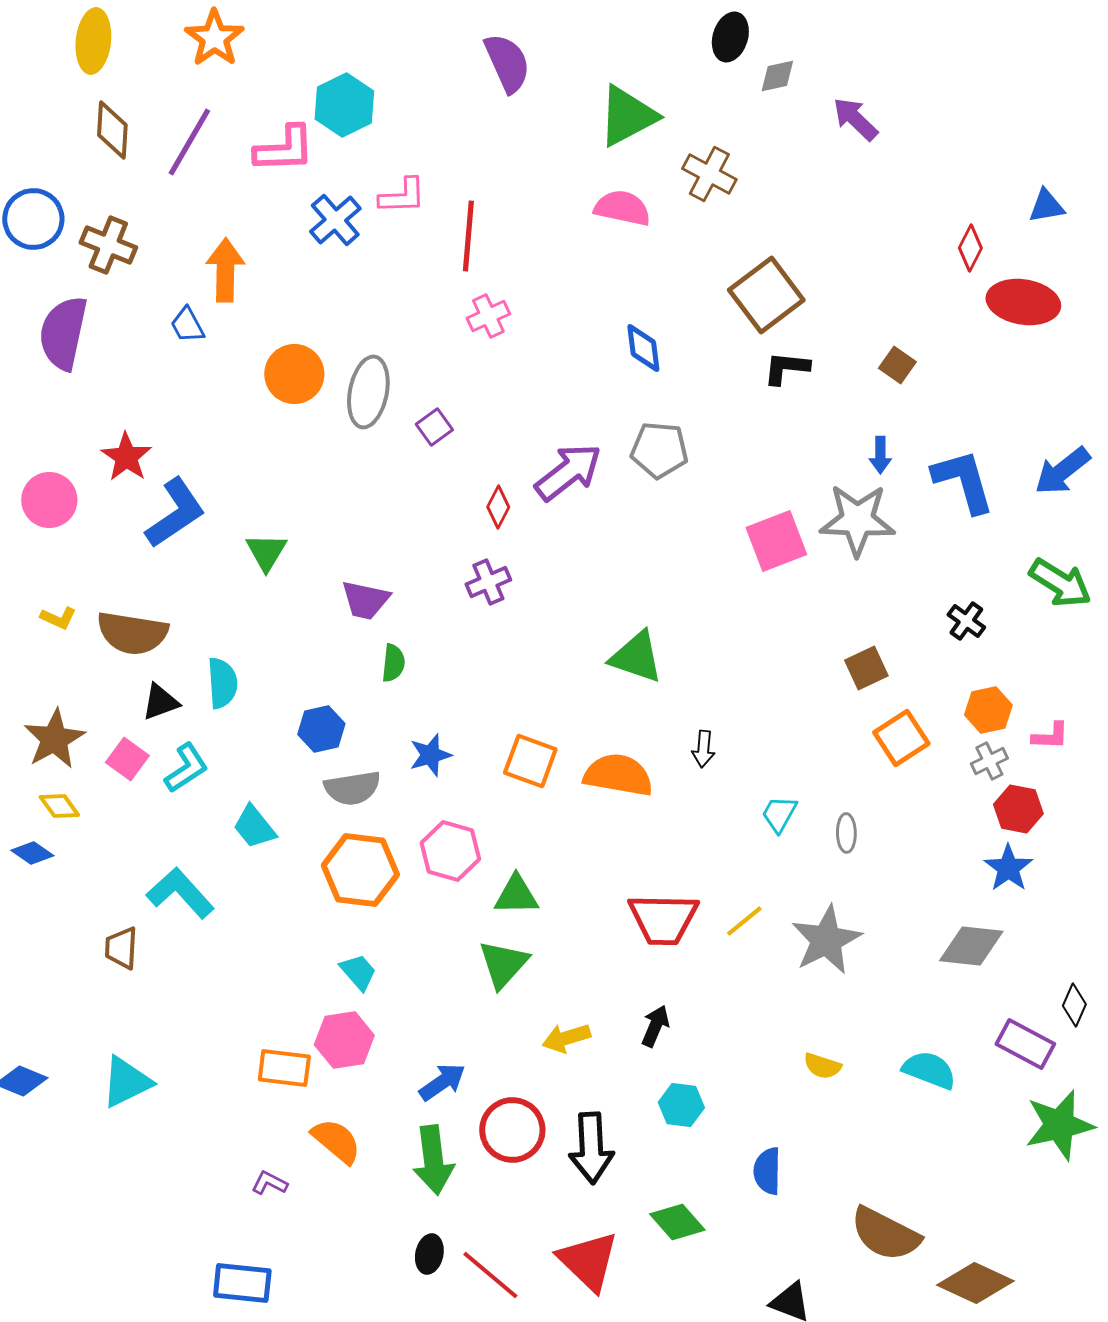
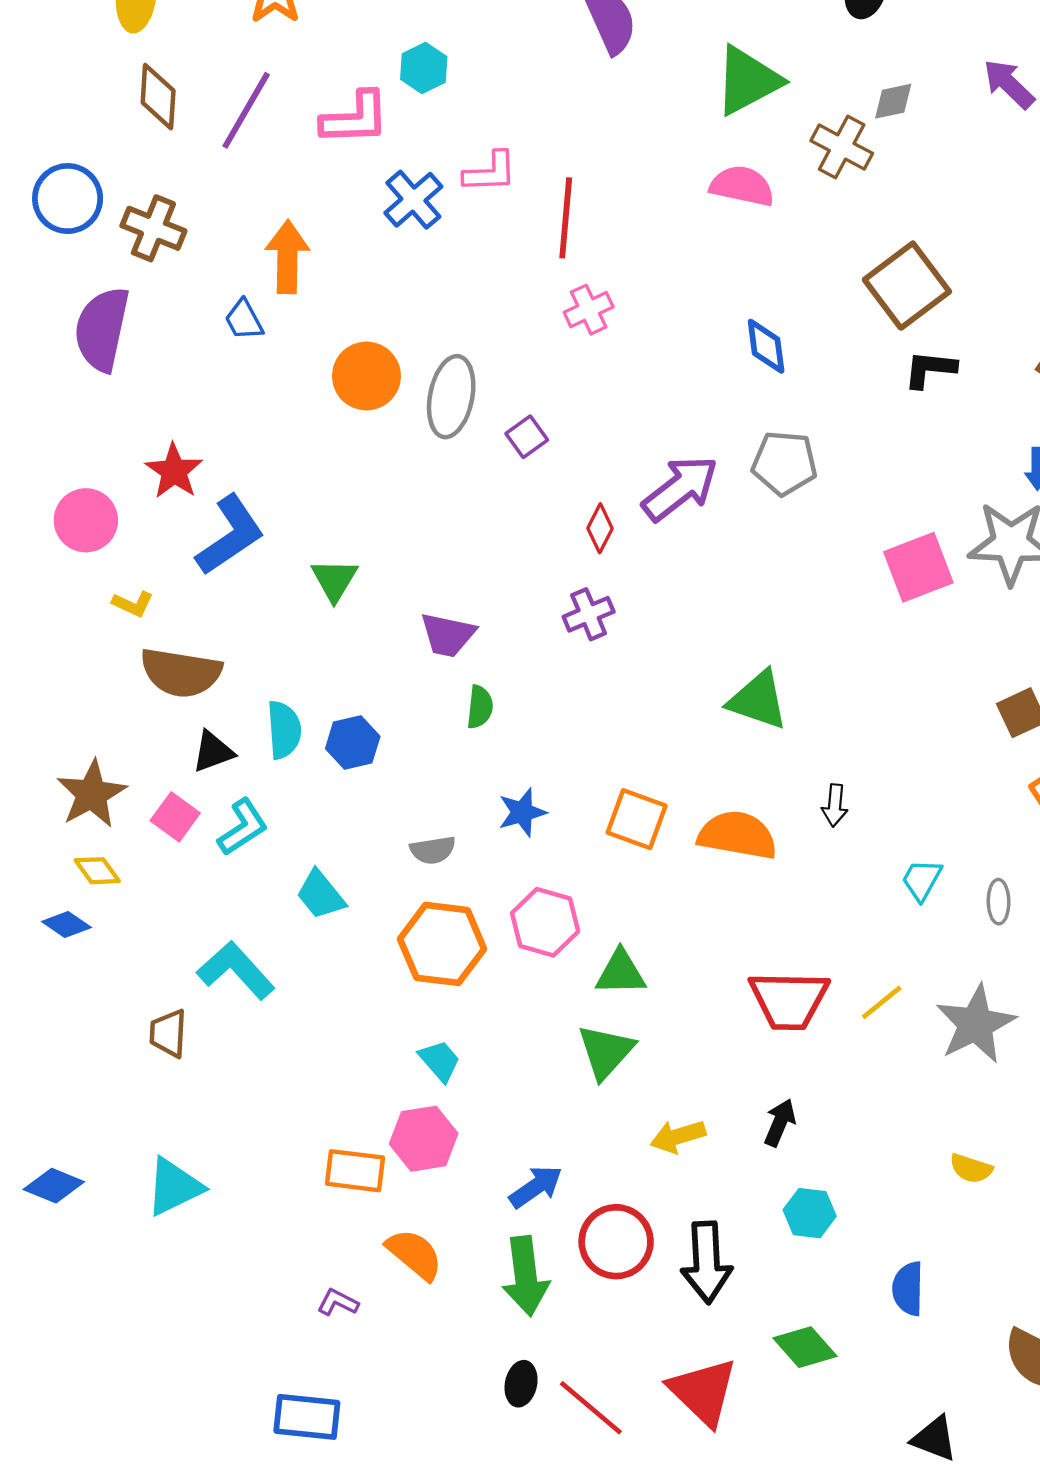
gray diamond: (777, 76) -> (893, 101), moved
cyan hexagon: (344, 105) -> (424, 68), size x0.7
yellow L-shape: (58, 618) -> (133, 604), moved
blue hexagon: (321, 729) -> (353, 742), moved
gray semicircle: (352, 788) -> (433, 850), size x0.7

